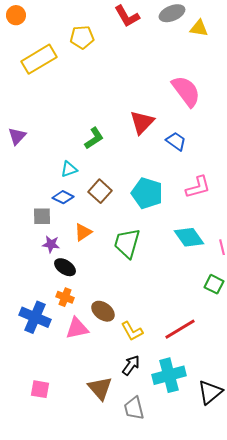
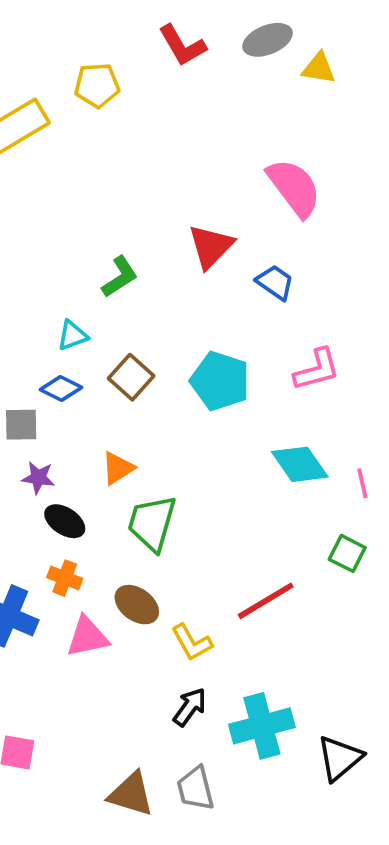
orange triangle: (83, 232) -> (118, 468), moved
green trapezoid: (127, 243) -> (152, 523), moved
red line: (180, 329) -> (266, 601), moved
brown triangle: (100, 388) -> (131, 794), moved, turned -32

